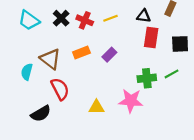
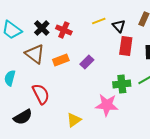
black triangle: (144, 16) -> (119, 26), turned 40
yellow line: (110, 18) -> (99, 21), moved
brown triangle: (50, 59) -> (35, 54), moved
yellow triangle: (96, 107) -> (74, 120), moved, turned -35

